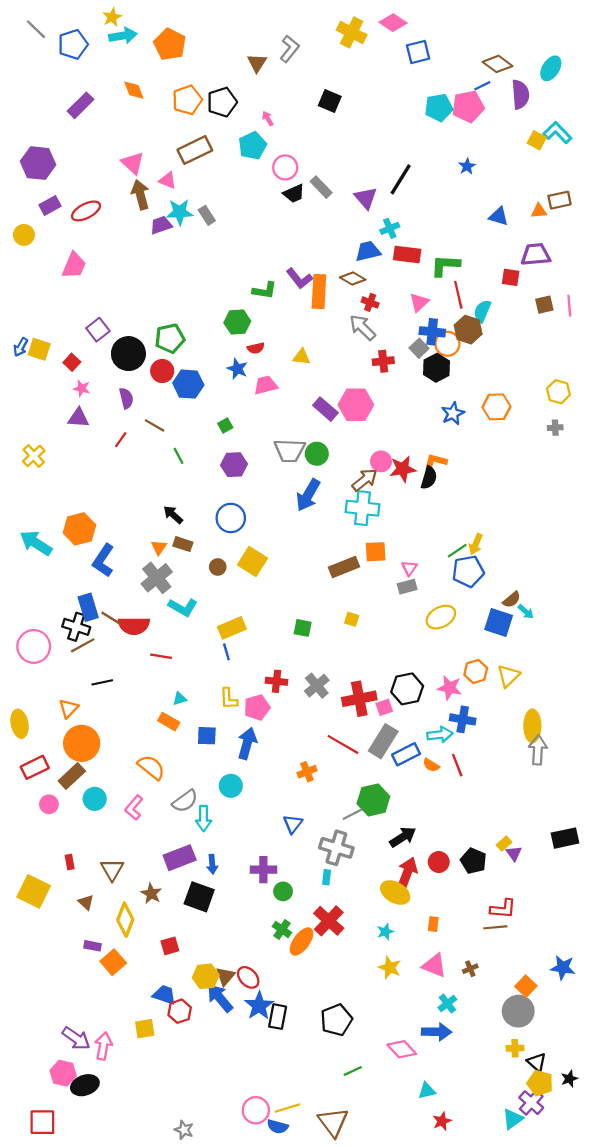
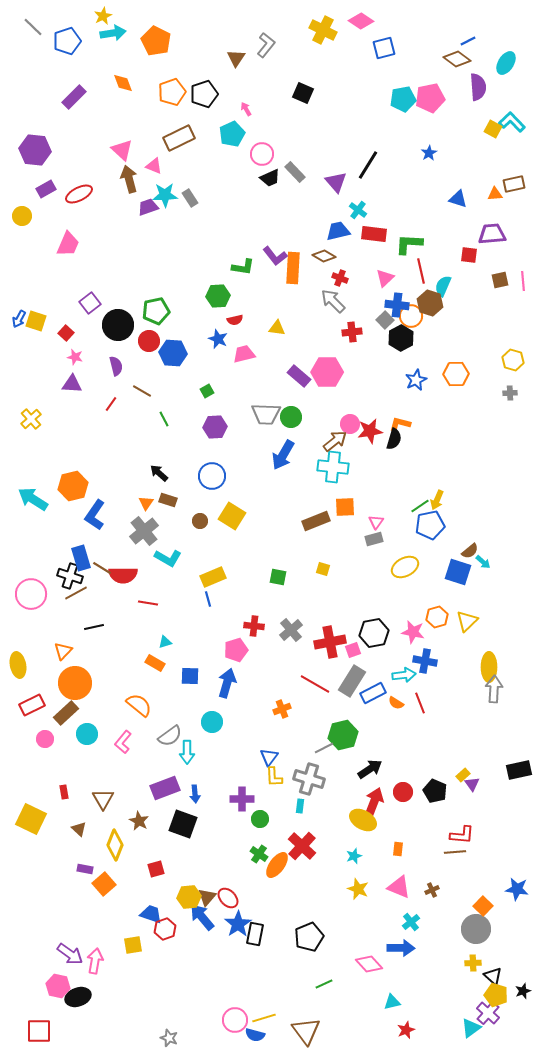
blue line: (482, 86) -> (468, 41), moved
cyan cross: (390, 228) -> (358, 210), turned -30
yellow L-shape: (229, 699) -> (274, 777), moved

